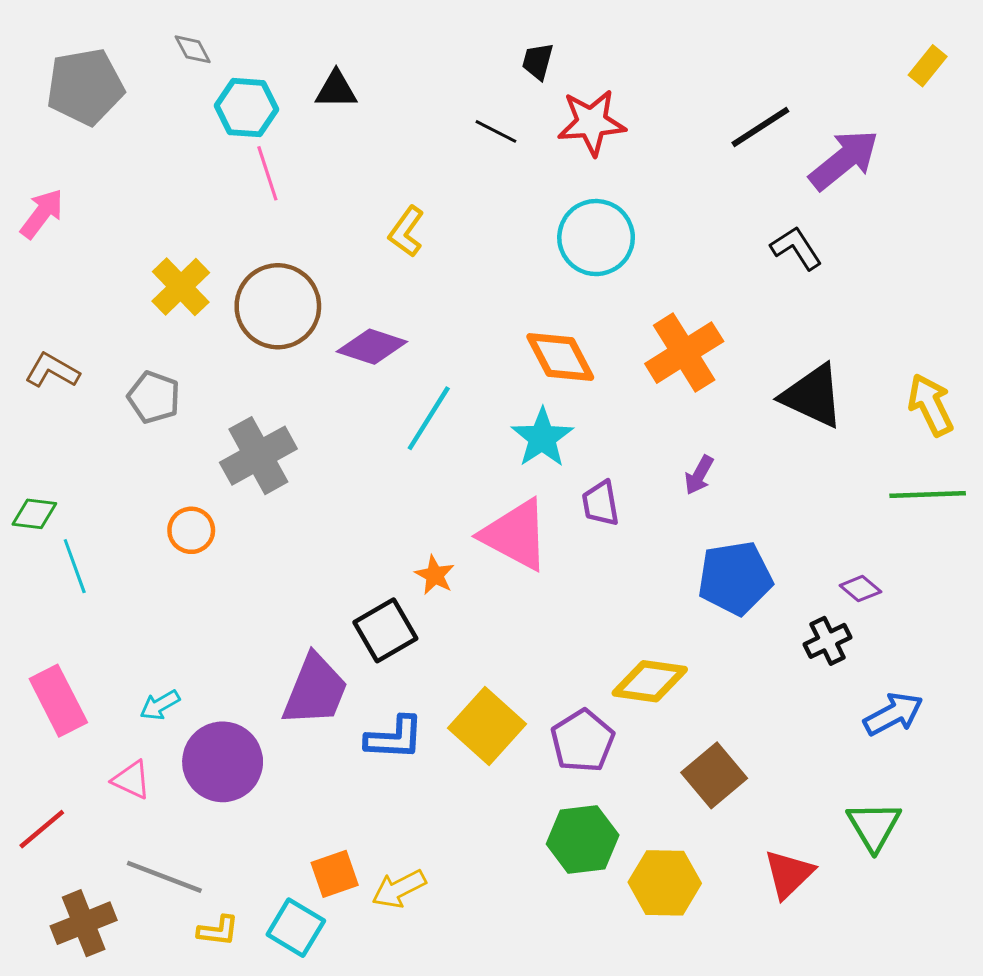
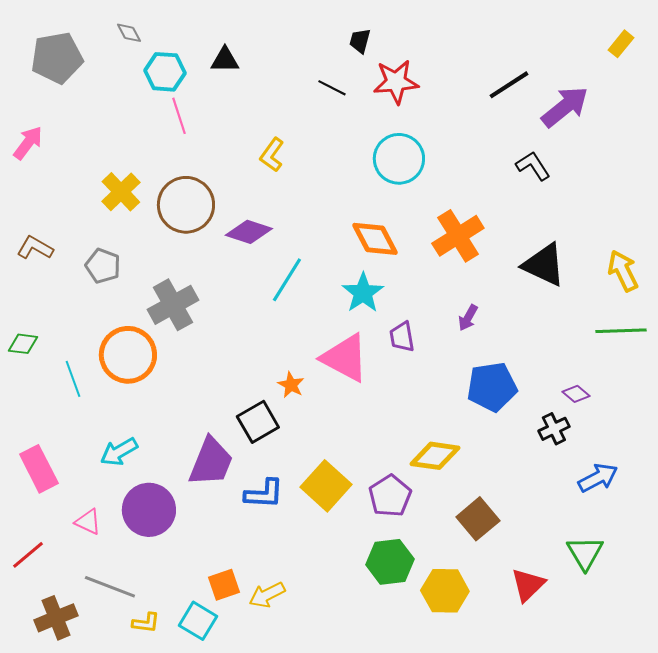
orange circle: (191, 530) -> (128, 355), size x1.8
cyan line: (75, 566) -> (73, 379), moved
cyan arrow: (160, 705) -> (119, 452), moved, size x1.4

